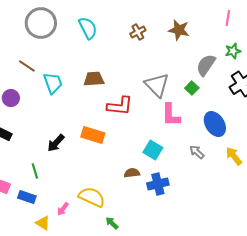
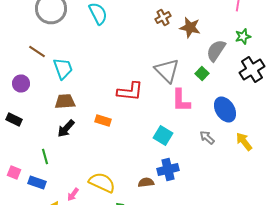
brown star: (179, 30) -> (190, 28), moved
brown cross: (138, 32) -> (163, 18), moved
brown trapezoid: (94, 79) -> (65, 102), moved
orange rectangle: (93, 135) -> (103, 120), size x0.7
brown semicircle: (132, 173) -> (146, 182), moved

